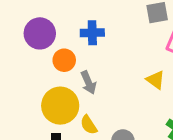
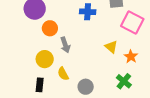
blue cross: (92, 33) -> (88, 12), moved
yellow circle: (60, 106) -> (45, 59), size x0.7

